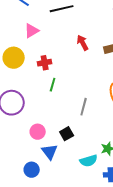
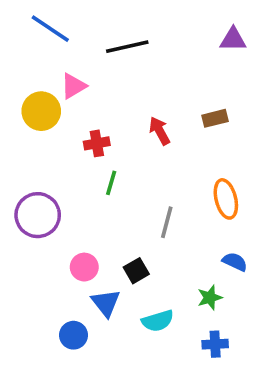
red arrow: (83, 43) -> (160, 131), moved
yellow circle: (14, 58) -> (41, 111), moved
cyan semicircle: (89, 161) -> (158, 321), moved

